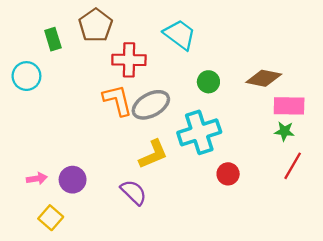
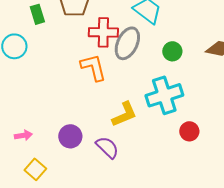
gray ellipse: (151, 105) -> (127, 43), moved, turned -36
purple circle: (73, 180) -> (70, 136), moved

